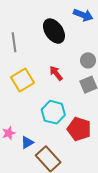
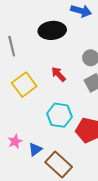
black ellipse: (54, 31) -> (52, 30), turned -55

